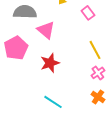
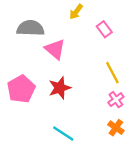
pink pentagon: (16, 48) -> (21, 89), moved

